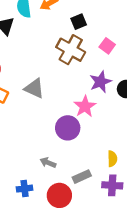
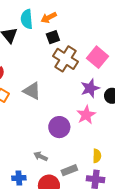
black square: (79, 22) -> (53, 37), moved
pink square: (107, 46) -> (98, 57), size x1.5
pink star: (85, 106) -> (86, 115), moved

